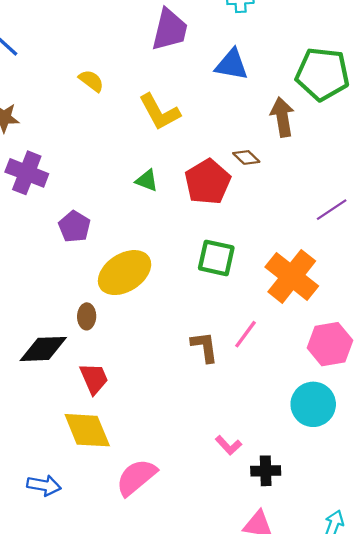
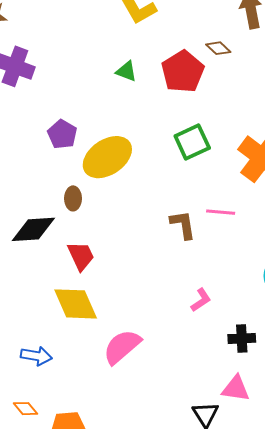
purple pentagon: (74, 227) -> (62, 134), moved
green square: (216, 258) -> (192, 142), turned -36
pink line: (246, 334) -> (221, 212), turned 60
pink L-shape: (228, 445) -> (201, 300), moved, turned -80

